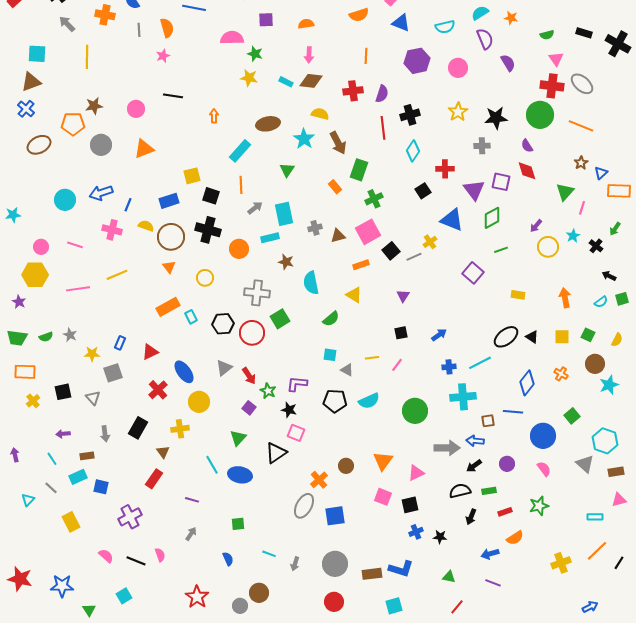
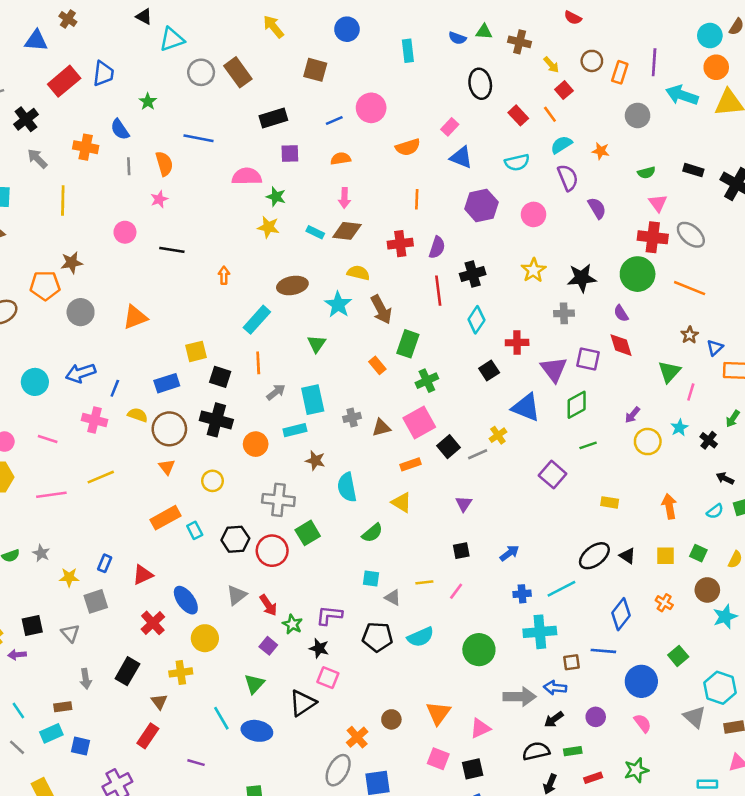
pink circle: (136, 109) -> (125, 232), moved
purple arrow: (63, 434) -> (17, 655), moved

